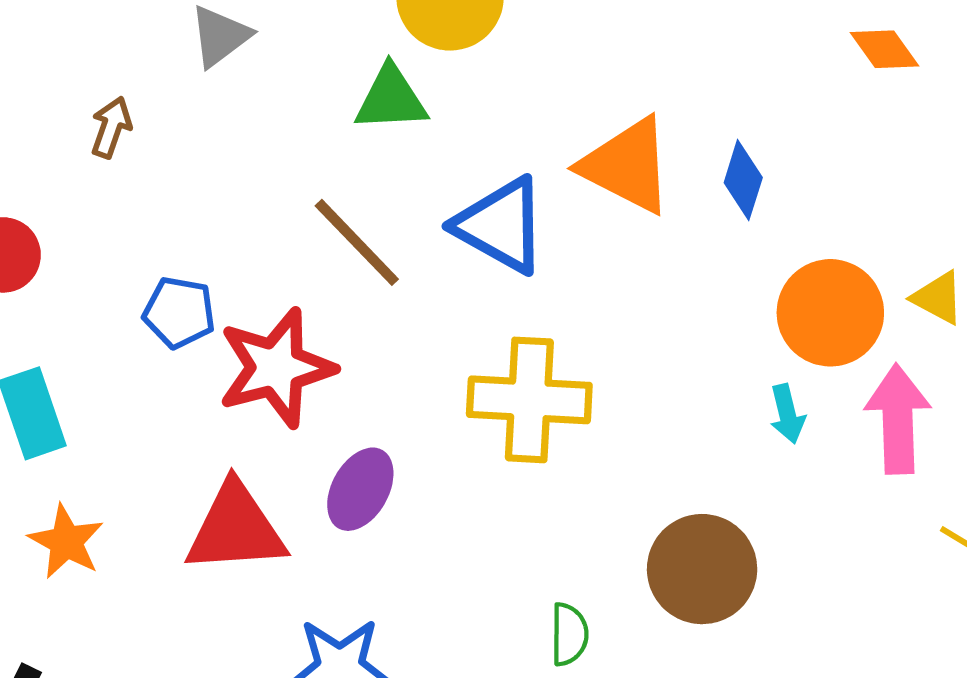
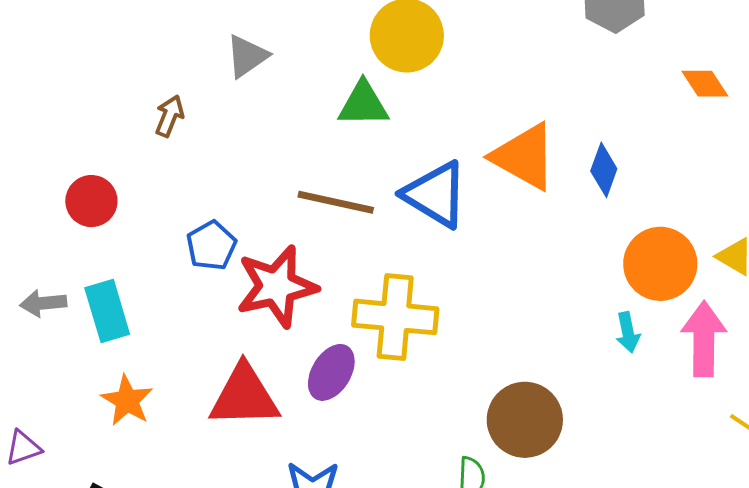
brown line: (357, 242) -> (336, 202), turned -36
blue pentagon: (179, 312) -> (211, 246), turned 30
yellow cross: (529, 400) -> (395, 317), moved
brown circle: (702, 569) -> (525, 420), moved

